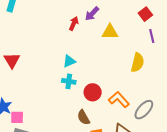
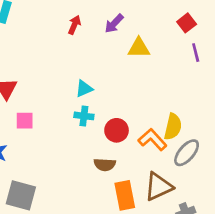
red arrow: (74, 24) -> (74, 25), moved
yellow semicircle: (137, 63) -> (173, 127), moved
pink square: (17, 117) -> (25, 121), moved
brown semicircle: (84, 117) -> (105, 165), turned -56

